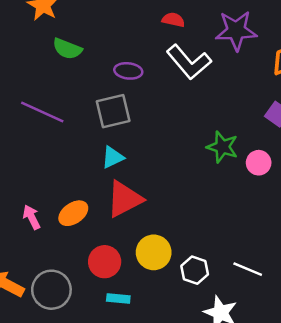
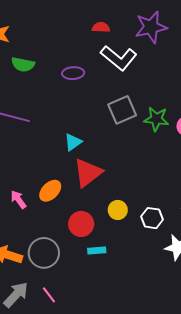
gray square: (113, 111) -> (122, 110), moved
yellow circle: (154, 252) -> (118, 210), size x0.7

